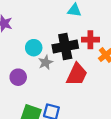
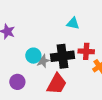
gray star: (46, 62) -> (43, 61), moved
red trapezoid: (77, 74) -> (57, 84), moved

